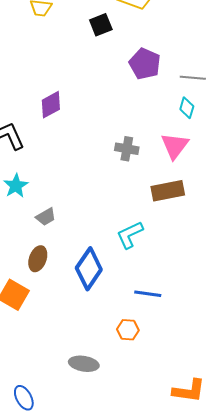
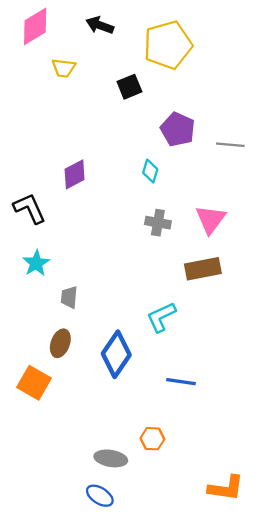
cyan diamond: (187, 108) -> (150, 171), moved
gray trapezoid: (46, 217) -> (69, 297), turned 125
orange hexagon: (128, 330) -> (152, 439), moved
blue ellipse: (24, 398) -> (100, 496), moved, turned -30

